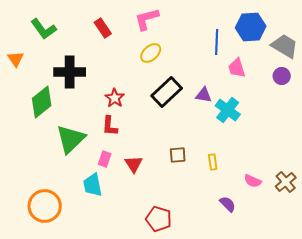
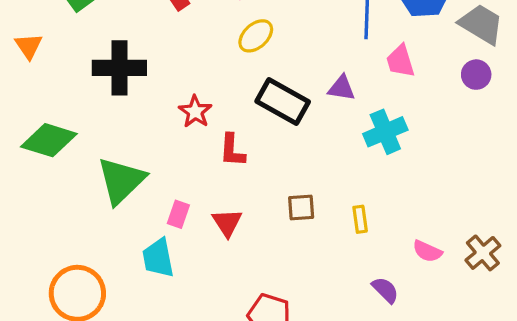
black rectangle: (167, 92) -> (283, 101), turned 72
purple triangle: (204, 95) -> (342, 88), moved
green diamond: (42, 102) -> (49, 140), moved, turned 56
cyan cross: (228, 110) -> (385, 132), turned 30
red L-shape: (110, 126) -> (232, 150), moved

